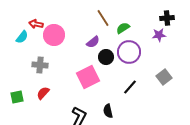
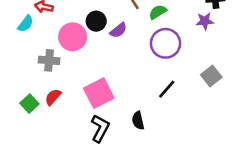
pink circle: (54, 35) -> (73, 37), moved
black circle: (106, 57) -> (96, 21), moved
pink square: (88, 77) -> (99, 93), moved
green square: (17, 97) -> (29, 104), moved, turned -32

